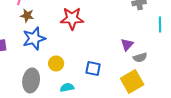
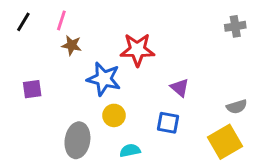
blue star: (34, 38) -> (104, 79), moved, turned 30
purple triangle: (127, 44) -> (180, 88), moved, turned -32

